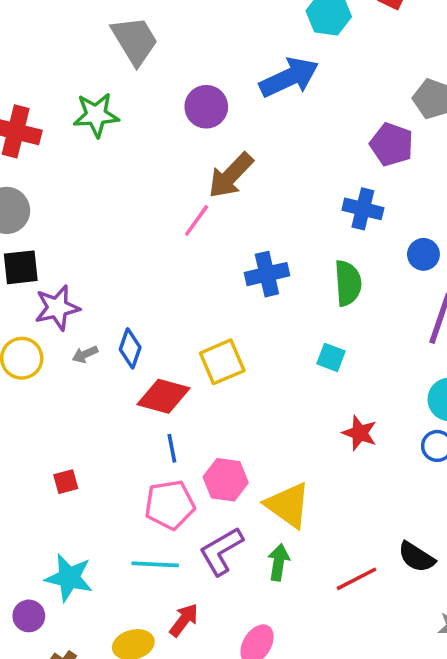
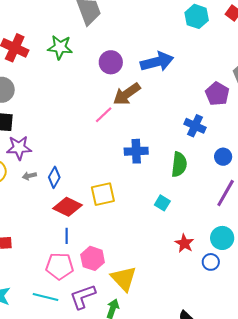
blue arrow: (289, 77) -> (157, 62), moved
purple circle: (206, 107) -> (111, 62), moved
red star: (360, 433) -> (184, 243), moved

